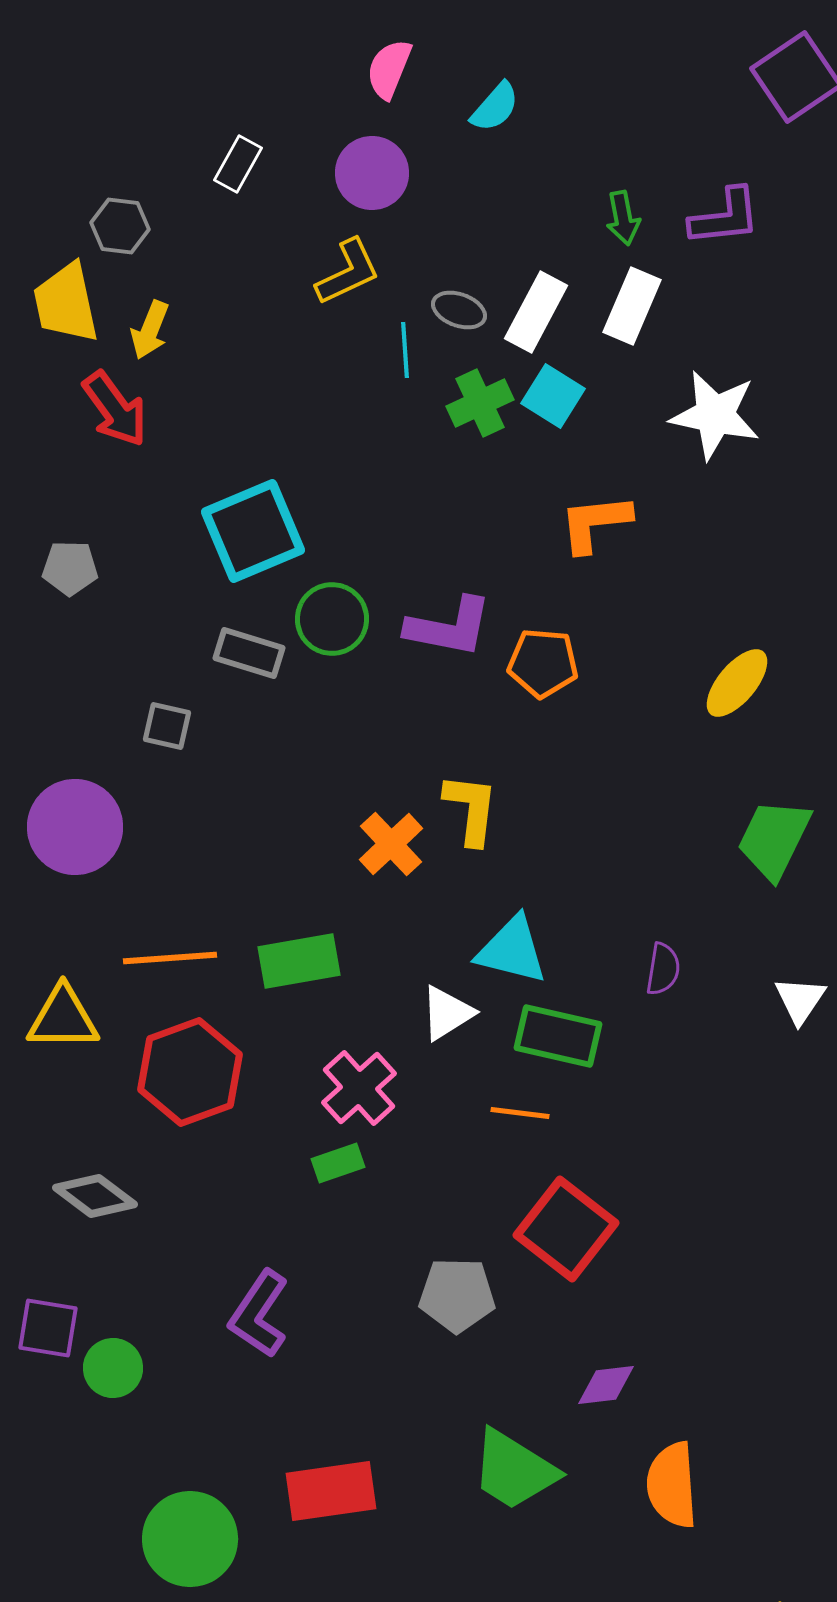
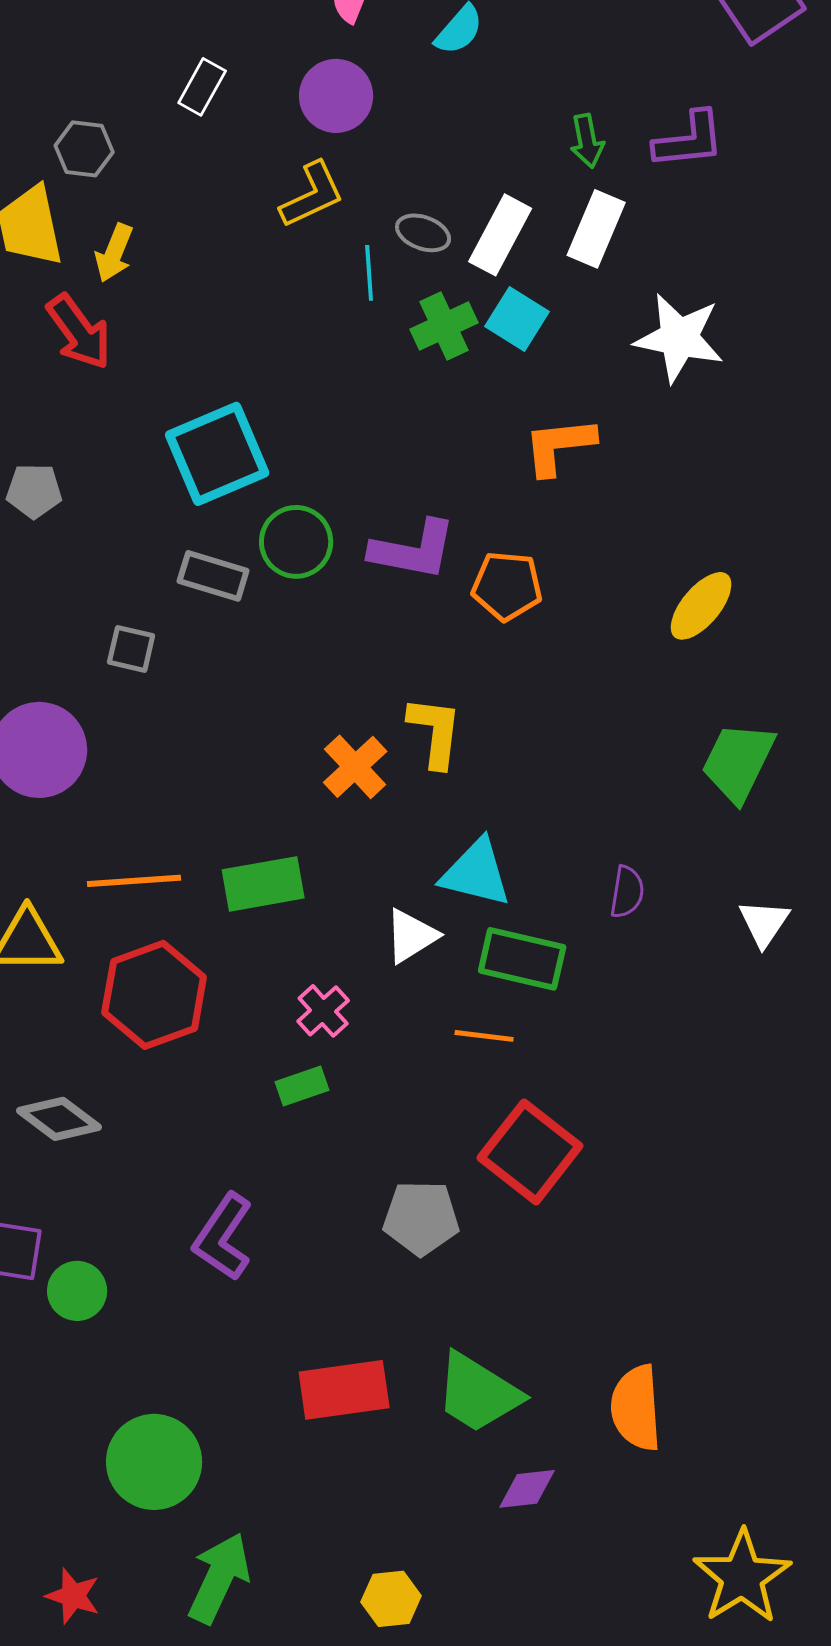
pink cross: (359, 1088) -> (323, 1011), size x0.7
purple diamond: (606, 1385) -> (527, 1489), moved
red rectangle: (331, 1491) -> (344, 1390), moved

